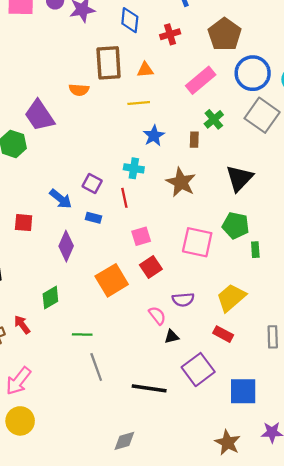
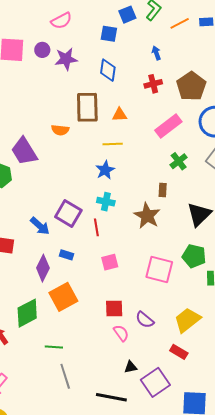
red cross: (170, 34) -> (153, 84), moved
blue star: (154, 136) -> (105, 170), moved
brown rectangle: (194, 140) -> (163, 190), moved
purple square: (92, 184) -> (68, 214), size x1.5
blue rectangle: (93, 218) -> (66, 255), moved
red square: (151, 267) -> (114, 309), moved, turned 30
orange square: (112, 280) -> (63, 297), moved
green diamond: (50, 298) -> (27, 313), size x1.4
purple semicircle: (183, 300) -> (145, 320), turned 42
black triangle: (172, 337) -> (131, 367), moved

